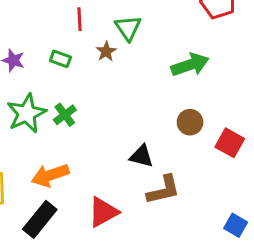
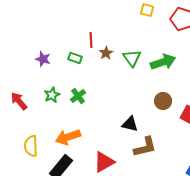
red line: (80, 19) -> (91, 40), moved
green triangle: (128, 28) -> (132, 58), moved
green star: (27, 113) -> (52, 95), size x0.6

